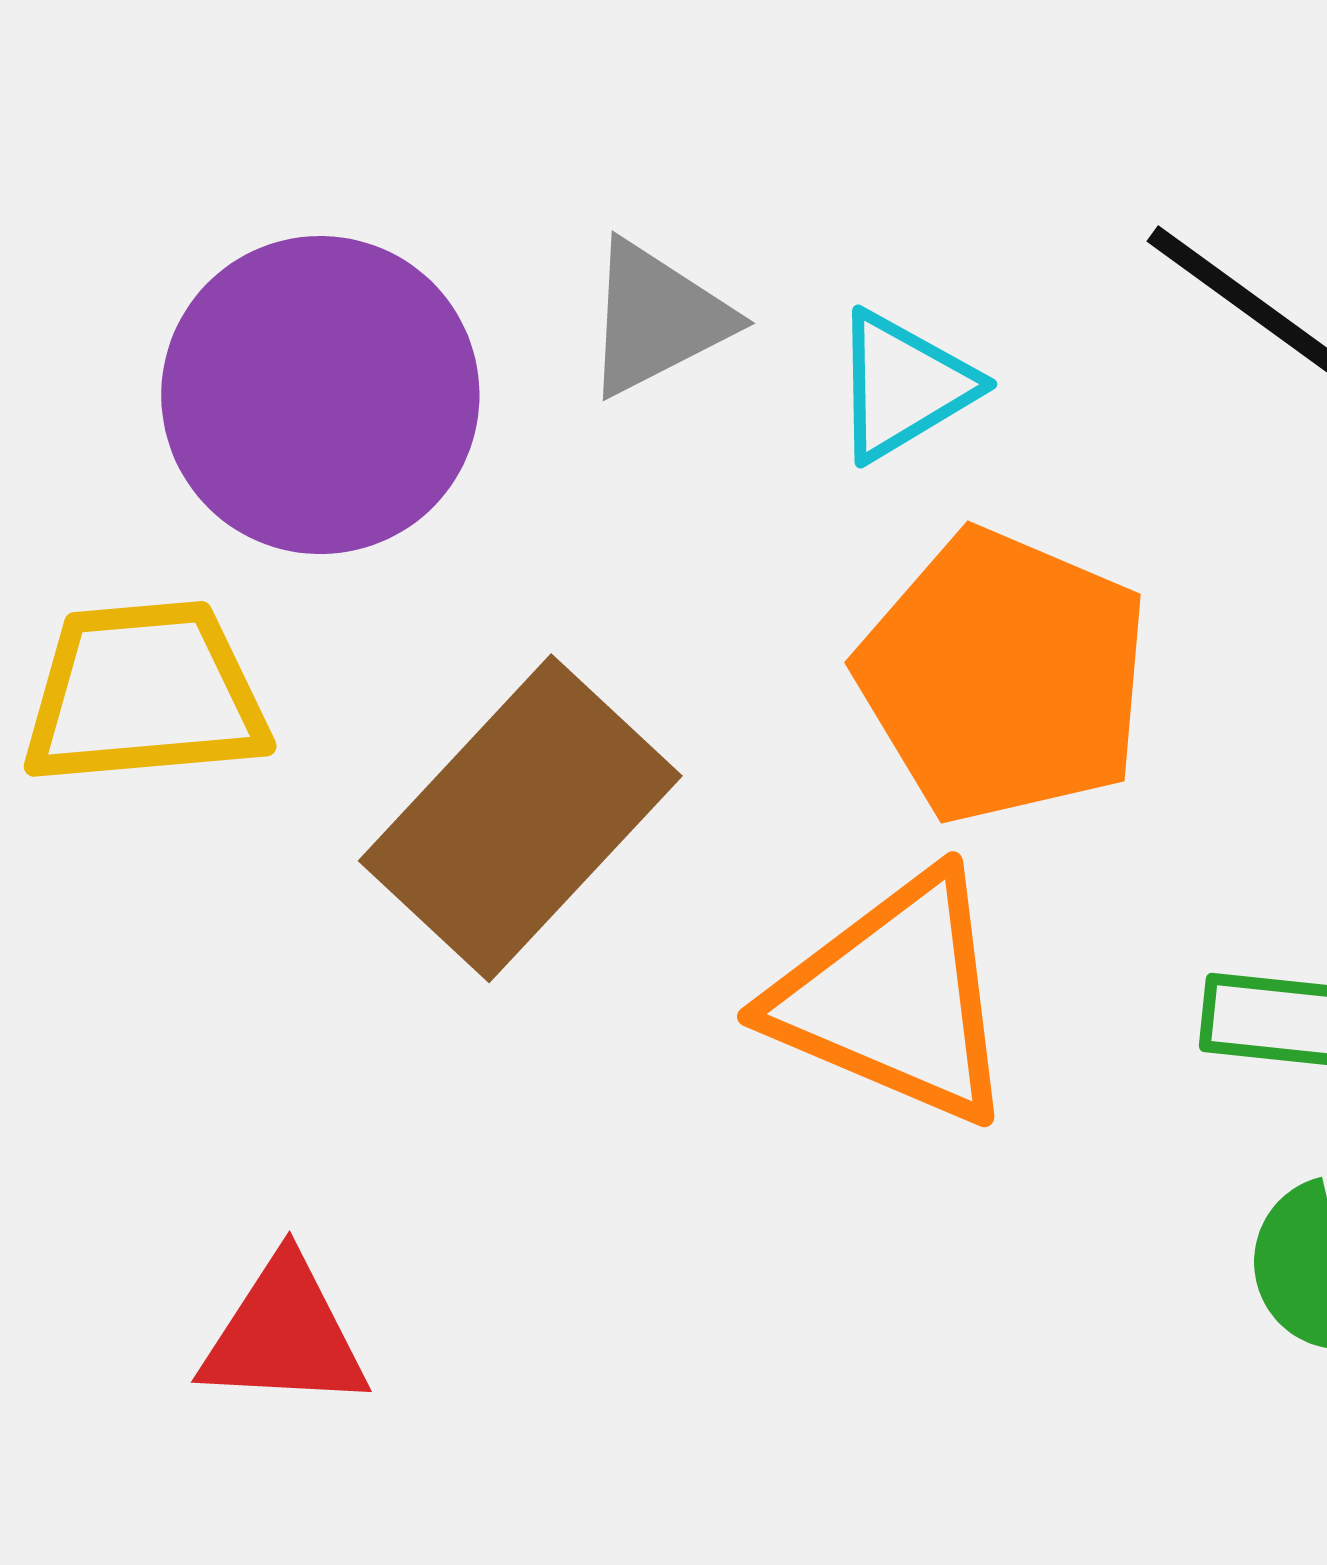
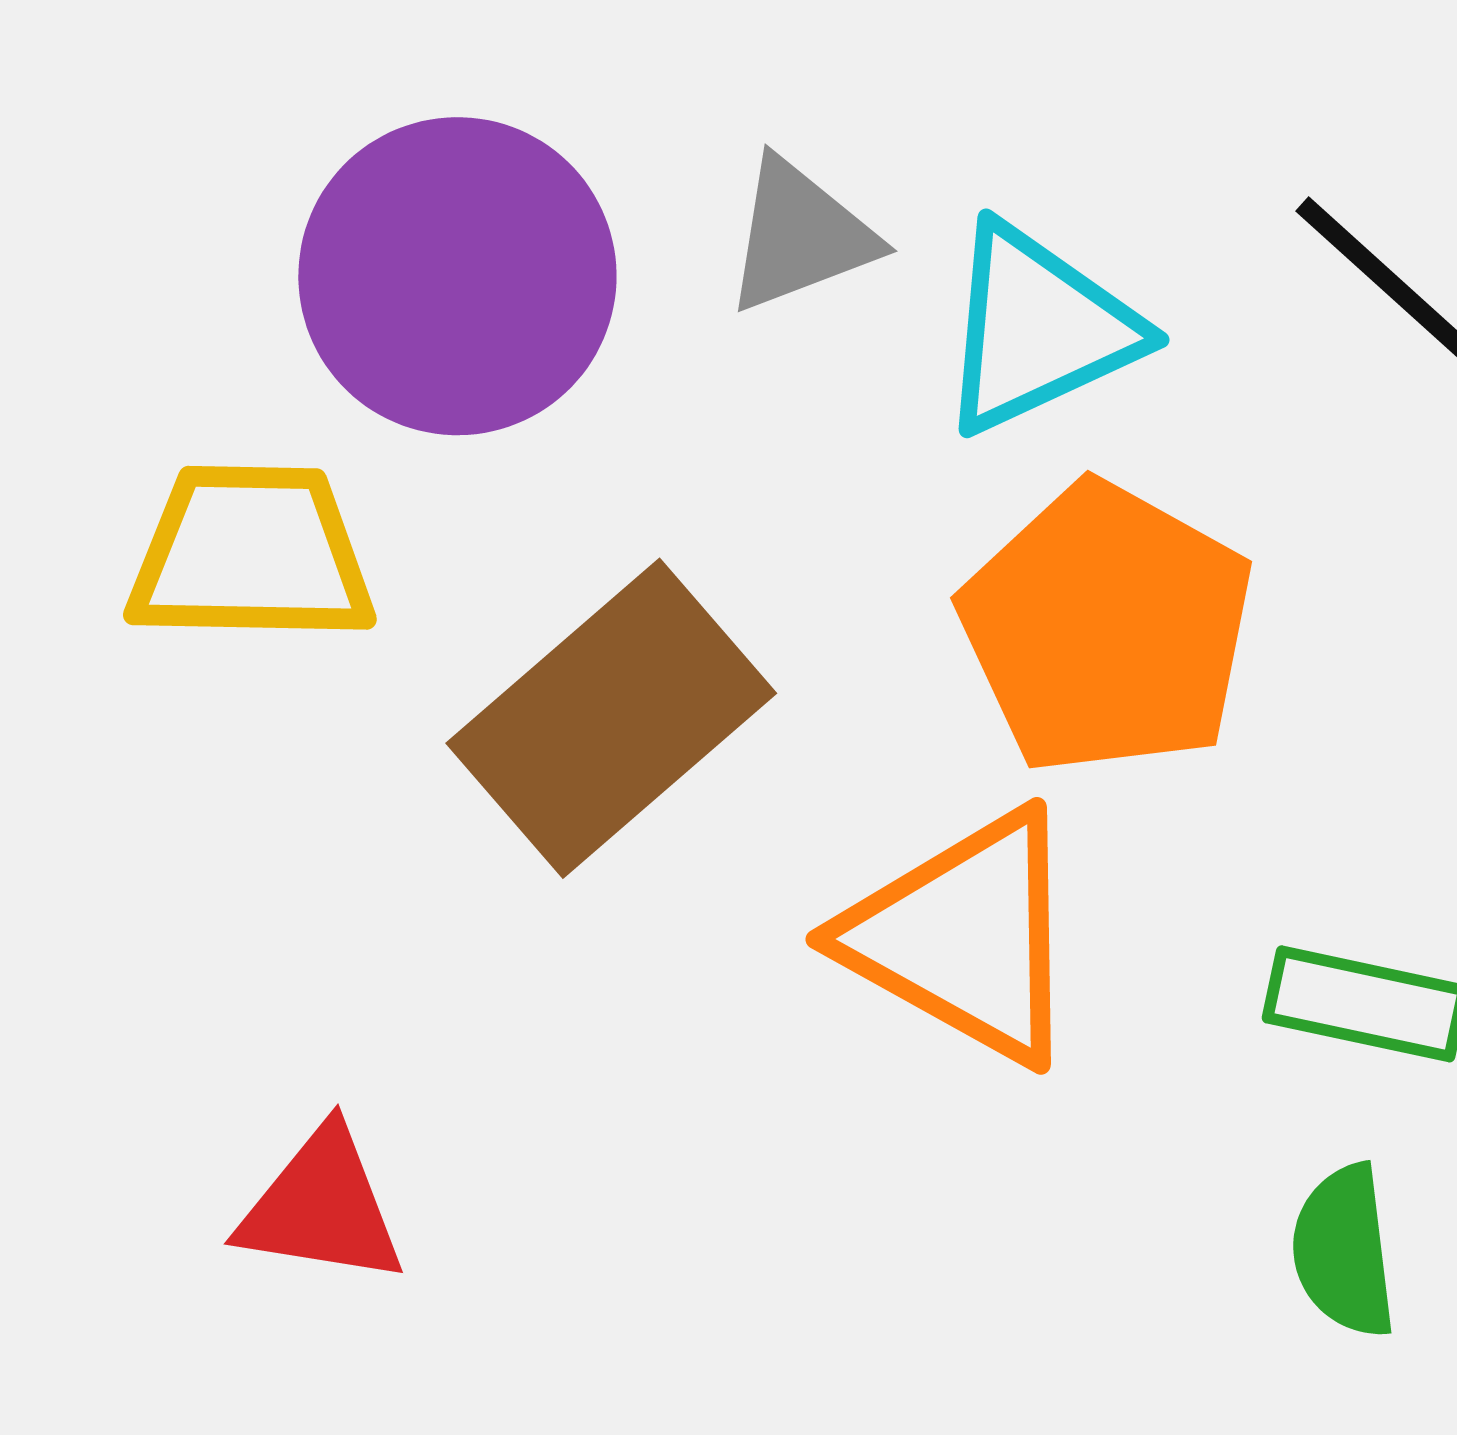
cyan triangle: (903, 386) -> (1038, 329), size x1.4

